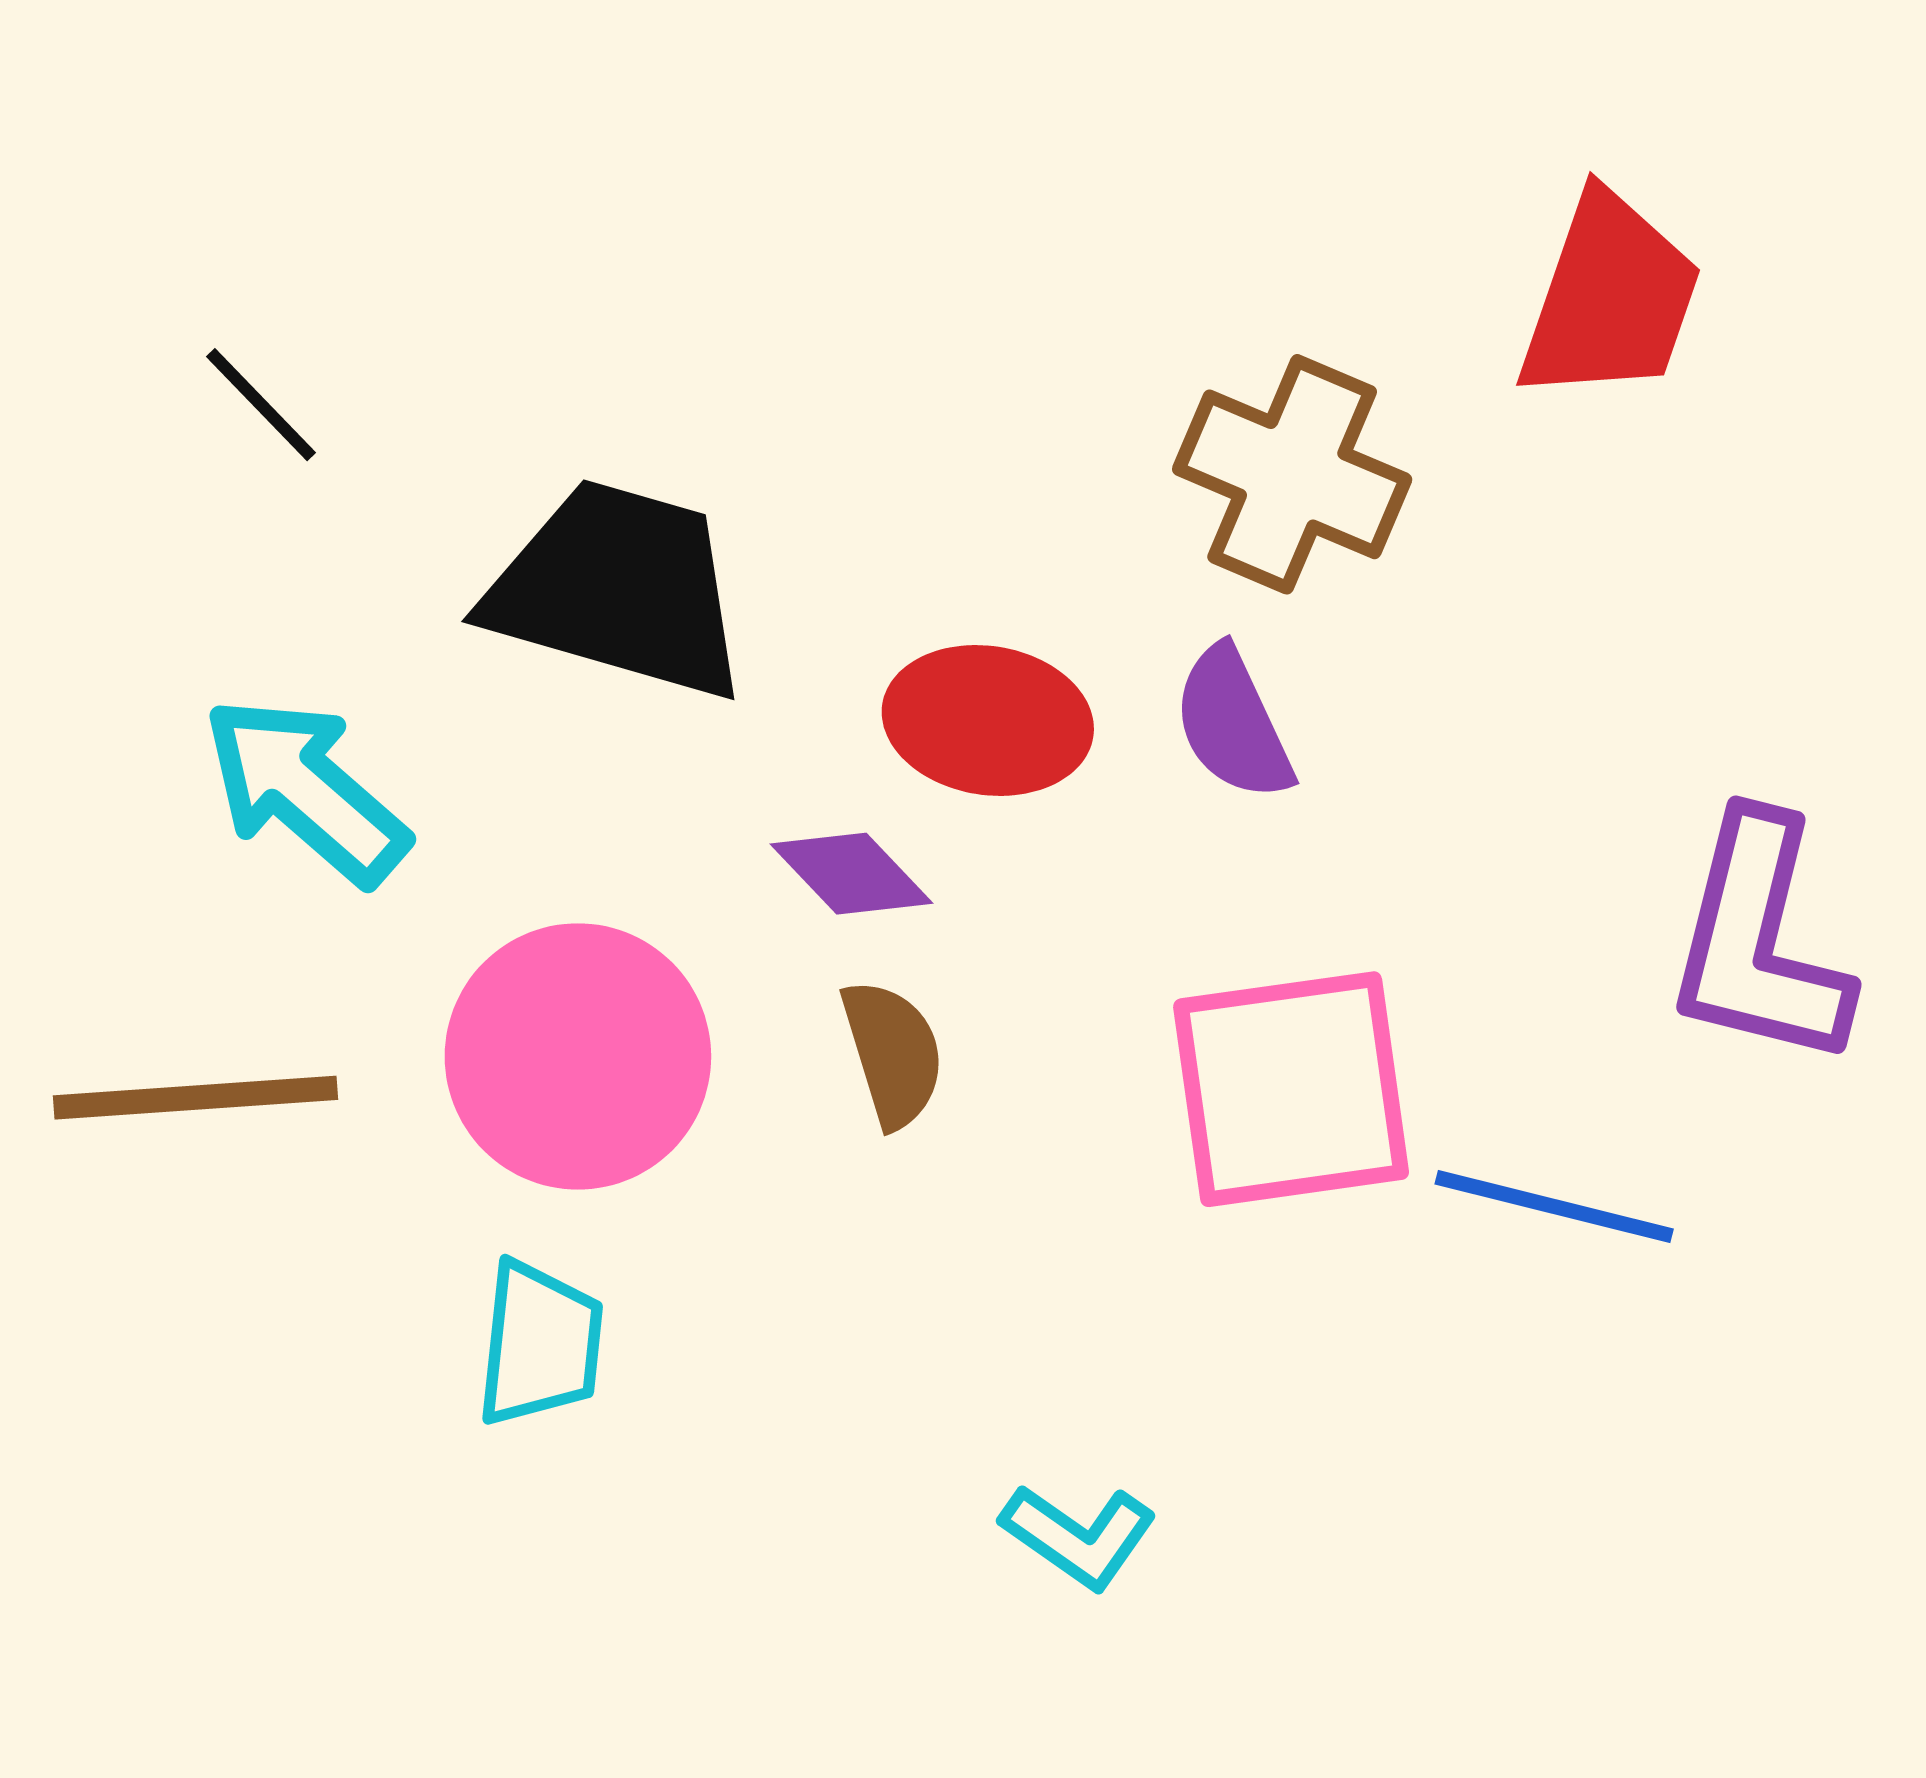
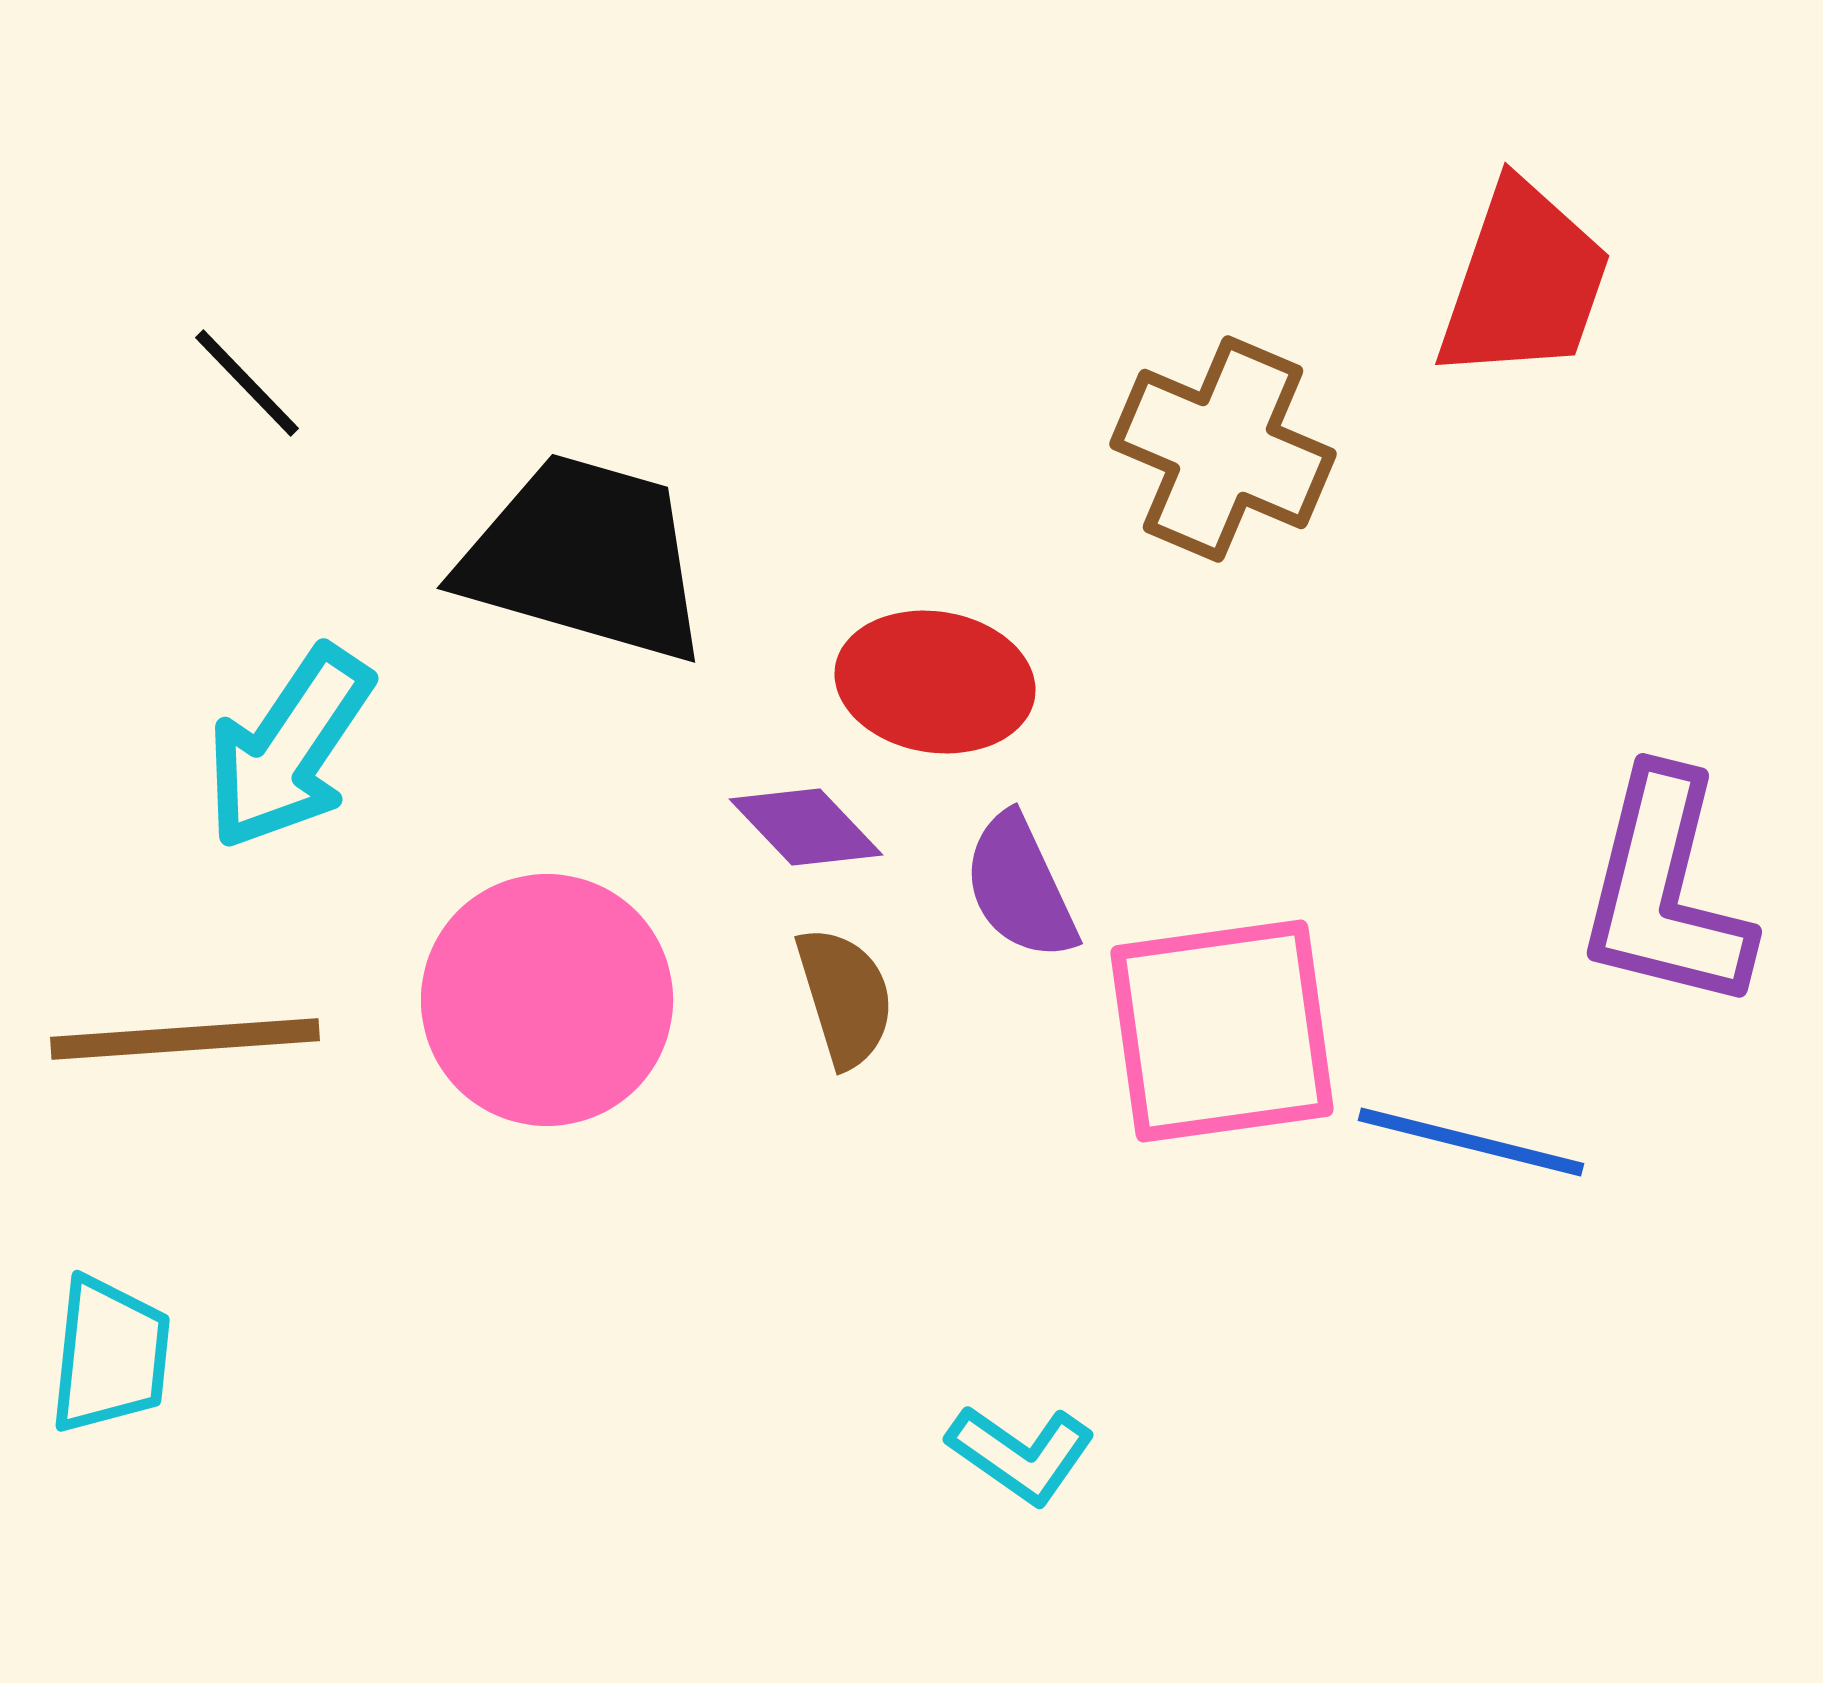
purple semicircle: (1233, 724) -> (1020, 887), moved
cyan arrow: (305, 790) -> (289, 748), turned -97
cyan trapezoid: (540, 1344) -> (110, 1355), moved

